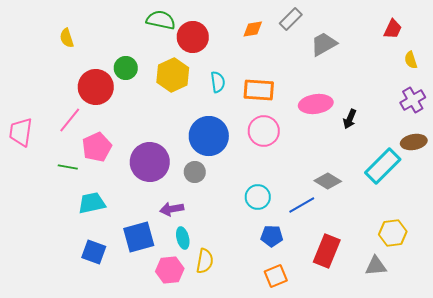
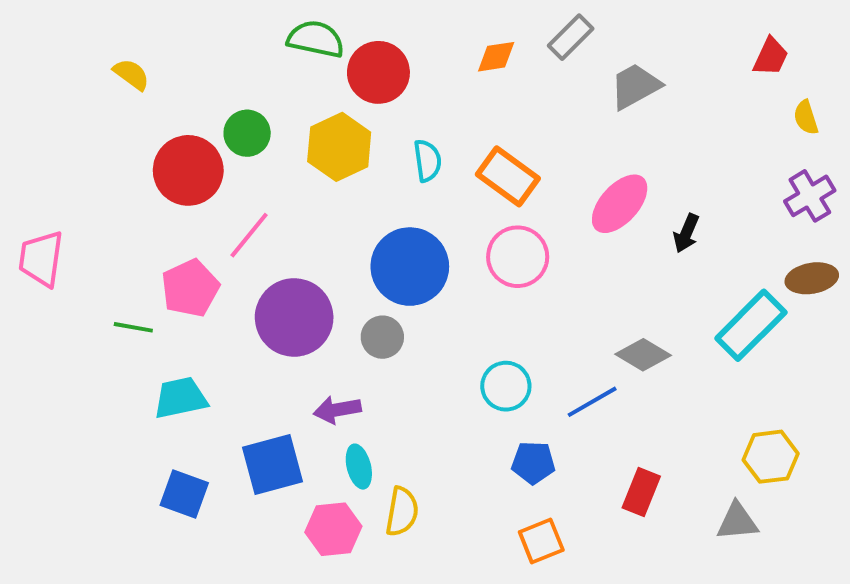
yellow semicircle: (67, 38) -> (131, 74), turned 144
orange rectangle: (259, 90) -> (508, 176), turned 32
pink ellipse: (316, 104) -> (620, 204), turned -40
pink line: (70, 120) -> (249, 235), moved
red rectangle: (327, 251) -> (641, 492), size x0.7

